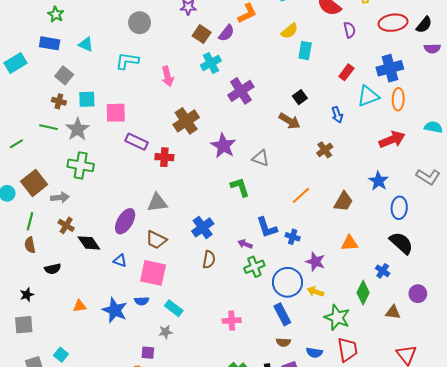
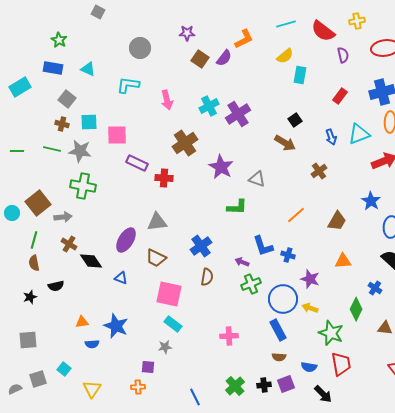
cyan cross: (211, 63) -> (209, 106), moved
cyan triangle: (368, 96) -> (359, 134), moved
gray star: (78, 129) -> (80, 151), turned -30
green line: (16, 144) -> (17, 151), moved, turned 32
green L-shape: (240, 187) -> (237, 207), turned 110
pink square: (153, 273) -> (169, 294), moved
black star: (27, 295) -> (30, 297), moved
blue semicircle: (142, 301) -> (92, 344), moved

